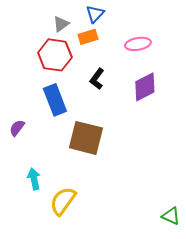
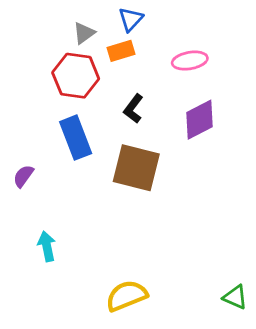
brown square: (86, 138) -> (136, 168), moved
yellow semicircle: (63, 201) -> (127, 296), moved, turned 32

